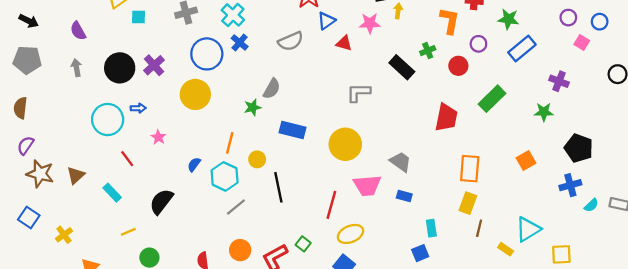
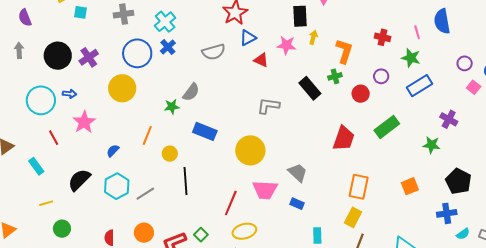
orange L-shape: (450, 21) -> (344, 51), moved
pink star: (158, 137) -> (84, 122), size x1.6
cyan hexagon: (225, 176) -> (117, 186), moved

